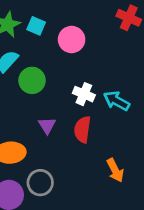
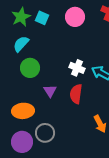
pink circle: (72, 40) -> (75, 17), moved
green circle: (32, 80) -> (30, 68), moved

